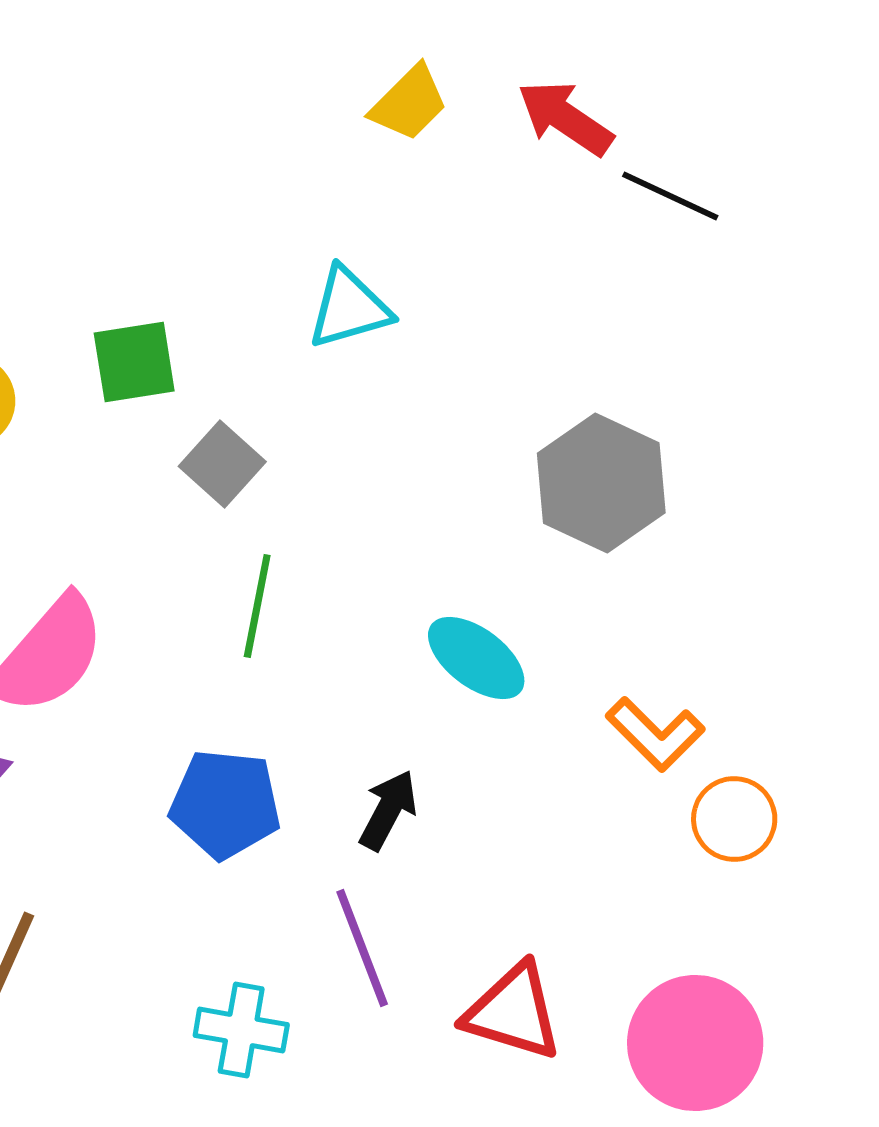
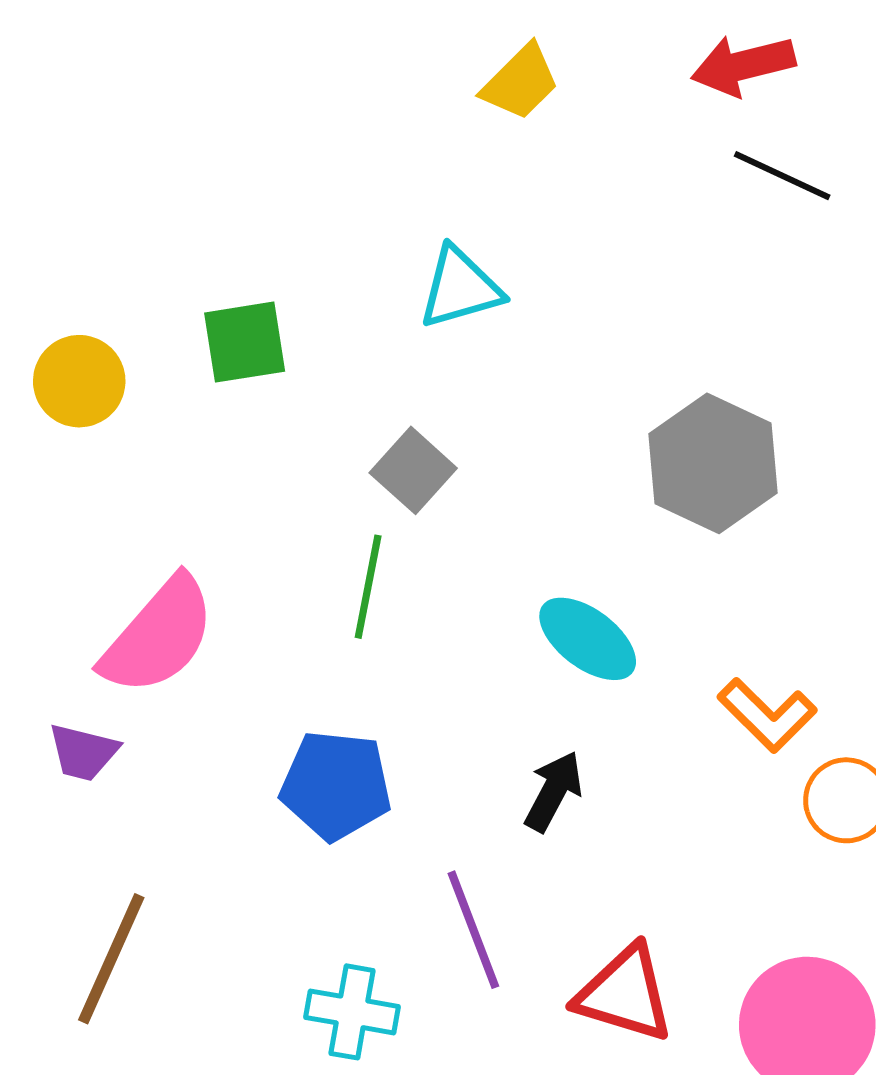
red arrow: (565, 118) -> (743, 65), moved, turned -48
gray square: (222, 464) -> (413, 470), moved
black arrow: (388, 810) -> (554, 791), moved

